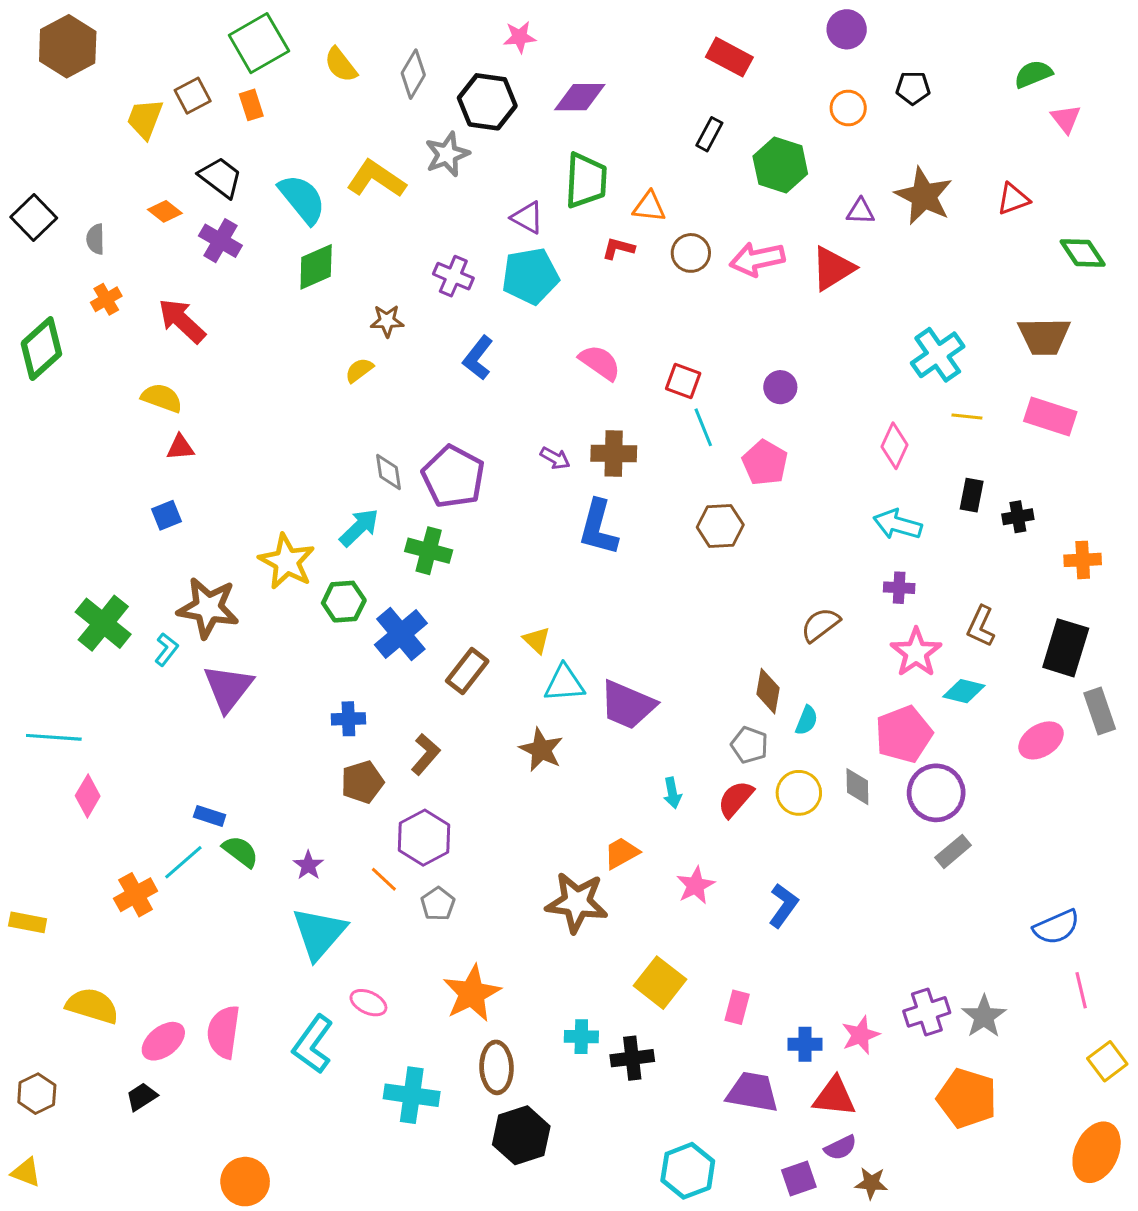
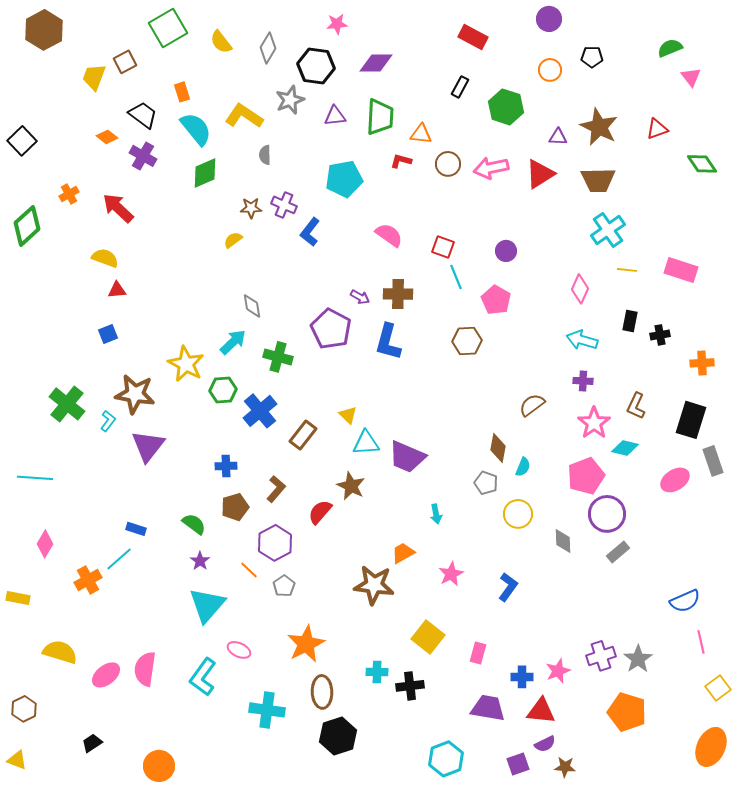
orange rectangle: (251, 105) -> (182, 92), moved
purple triangle: (527, 217) -> (335, 116), moved, turned -35
gray semicircle: (95, 239) -> (265, 155), moved
purple cross: (453, 276) -> (284, 205), moved
brown trapezoid: (1044, 336) -> (598, 180), moved
purple pentagon: (453, 477) -> (331, 329), moved
gray diamond: (857, 787) -> (563, 541), moved
pink diamond: (88, 796) -> (45, 544), moved
red semicircle: (736, 799) -> (320, 512), moved
green semicircle: (240, 851) -> (194, 524), moved
black trapezoid: (142, 1097) -> (92, 743), moved

